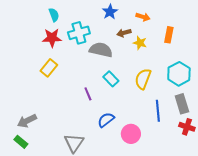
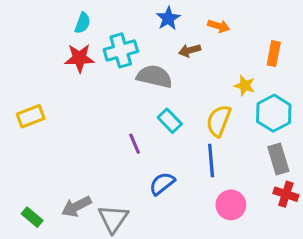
cyan semicircle: (54, 15) -> (83, 23), turned 40
orange rectangle: (169, 35) -> (274, 54), moved
yellow star: (140, 43) -> (245, 86), moved
yellow rectangle: (49, 68) -> (31, 116), moved, turned 30
blue line: (158, 111) -> (211, 161), moved
gray arrow: (27, 121) -> (76, 206), moved
pink circle: (131, 134) -> (231, 205), moved

